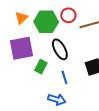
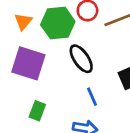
purple square: (22, 48) -> (28, 63), turned 35
green rectangle: (41, 67) -> (37, 111), moved

